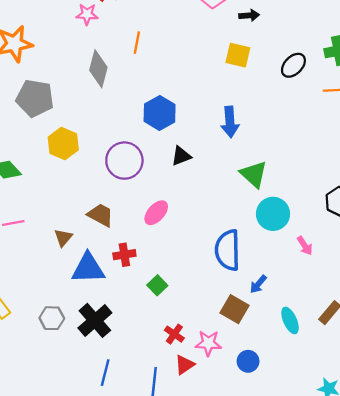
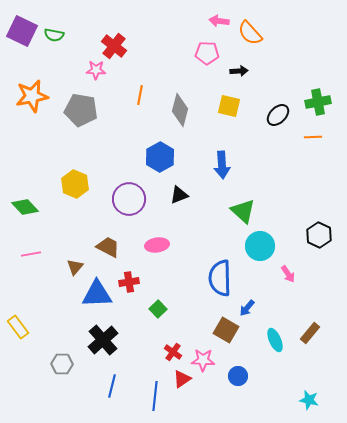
gray diamond: (98, 69) -> (180, 110), moved
gray pentagon: (35, 98) -> (81, 110), moved
pink ellipse: (156, 213) -> (157, 245), turned 40
gray hexagon: (52, 318) -> (62, 364), moved

